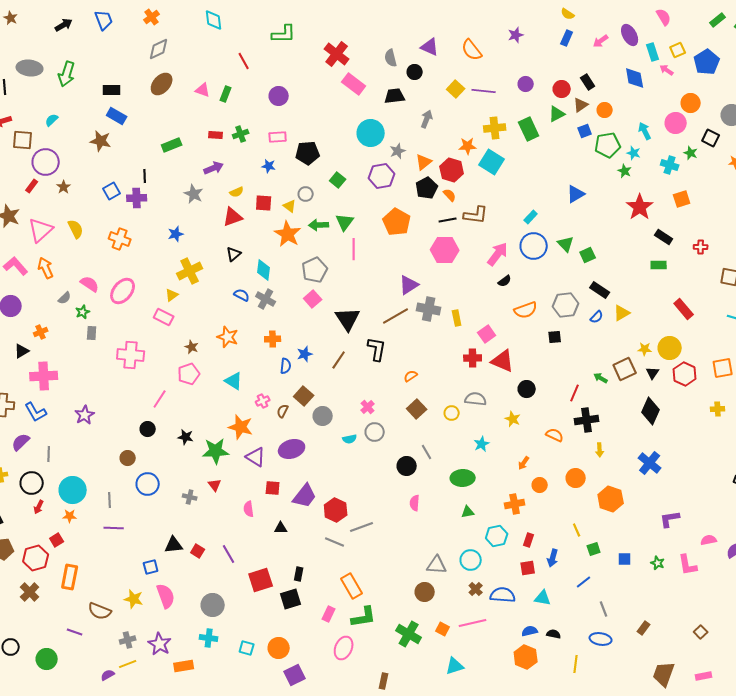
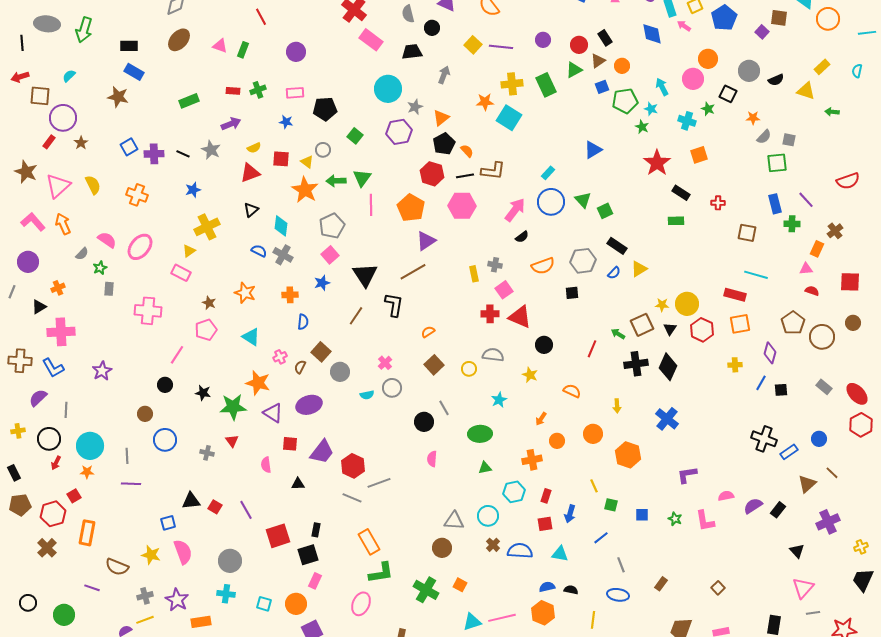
red hexagon: (452, 170) -> (432, 174), moved
black line: (145, 176) -> (183, 154), moved, turned -64
orange pentagon: (397, 222) -> (411, 208), moved
gray cross: (429, 309) -> (495, 265), moved, size x0.6
red rectangle: (684, 309) -> (735, 295), moved, turned -35
blue star: (305, 354) -> (322, 283), moved
black cross: (587, 420) -> (636, 364), moved
green square: (594, 549) -> (611, 505), turned 32
pink rectangle: (329, 614) -> (315, 581), moved
pink line: (473, 623) -> (502, 618), moved

